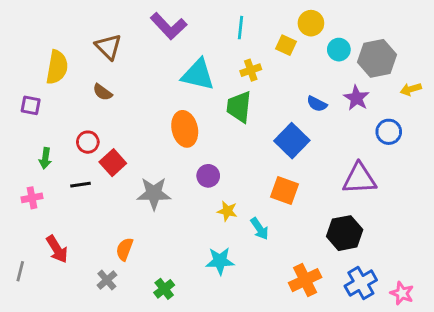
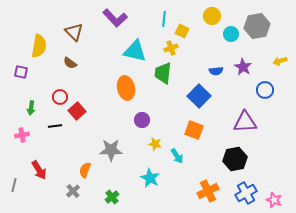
yellow square: (286, 45) -> (182, 31), moved
gray hexagon: (377, 58) -> (257, 26), moved
blue semicircle: (317, 104) -> (216, 71), turned -32
gray star: (154, 193) -> (111, 150), moved
cyan star: (220, 261) -> (150, 178), turned 30

